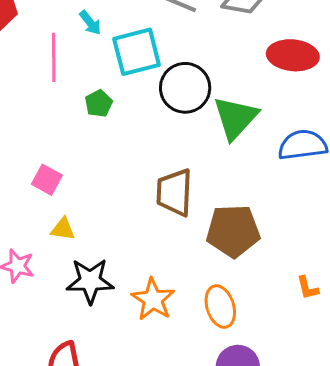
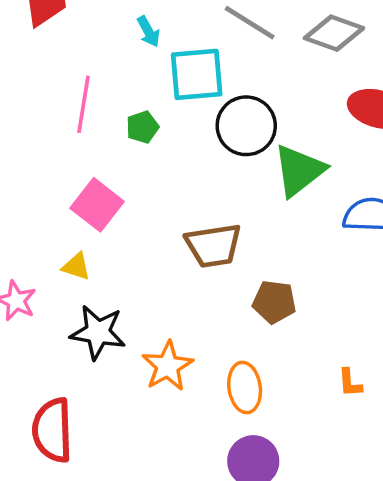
pink line: (54, 57) -> (83, 104), moved
pink square: (47, 180) -> (97, 205), moved, size x1.4
brown trapezoid: (174, 192) -> (213, 246), turned -111
brown pentagon: (233, 231) -> (274, 302), size x0.7

